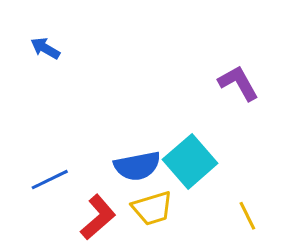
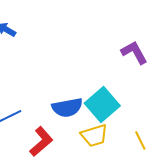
yellow trapezoid: (152, 208) -> (94, 136), moved

